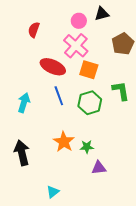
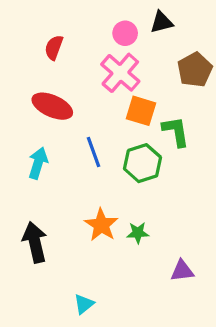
red ellipse: (53, 67) -> (52, 106), moved
green L-shape: (121, 91) -> (176, 131), moved
purple triangle: (99, 168) -> (182, 271), moved

